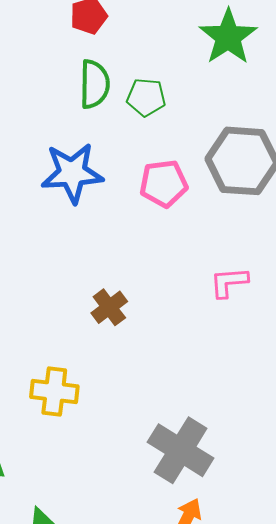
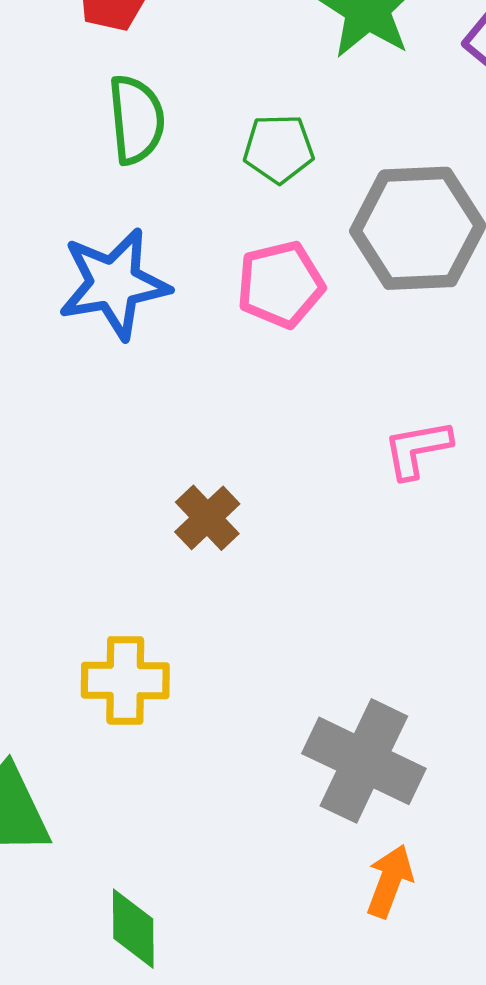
green pentagon: (146, 97) -> (279, 149), moved

